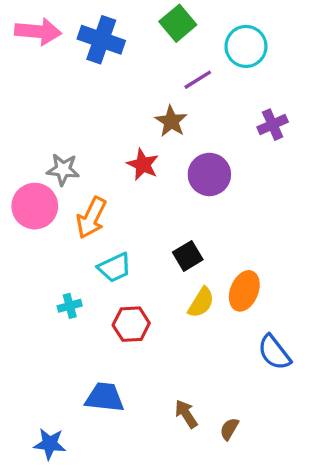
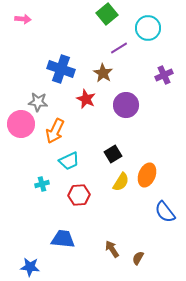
pink arrow: (38, 31) -> (23, 19), size x0.6
blue cross: (101, 40) -> (61, 69), moved

